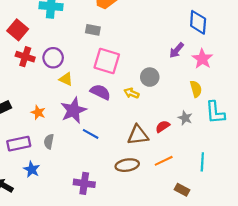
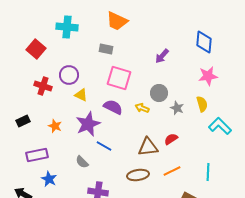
purple arrow: (177, 50) -> (162, 56), moved
red cross: (25, 57) -> (43, 86), moved
pink star: (202, 59) -> (208, 76), turned 30
cyan L-shape: (215, 112) -> (220, 126), turned 140
gray star: (185, 118) -> (177, 108), moved
gray semicircle: (49, 141) -> (82, 162), moved, turned -56

